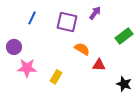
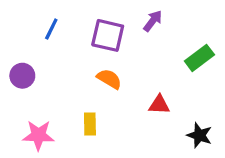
orange semicircle: (82, 49) -> (109, 79), moved
pink star: (27, 68) -> (38, 135), moved
yellow rectangle: (56, 77) -> (90, 124), turned -32

